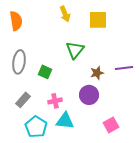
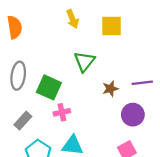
green square: (45, 72) -> (49, 87), size x1.5
purple circle: (89, 95) -> (133, 115), moved
pink cross: (55, 101) -> (62, 112), moved

